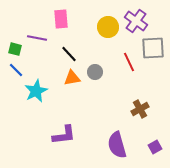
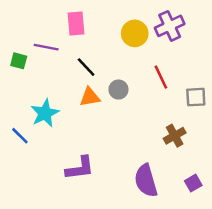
purple cross: (136, 21) -> (170, 26), turned 30
gray square: (153, 48) -> (196, 97), moved, size x0.7
blue line: (16, 70) -> (20, 136), moved

